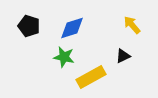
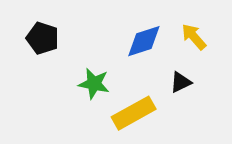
blue diamond: (72, 28) -> (144, 41), moved

